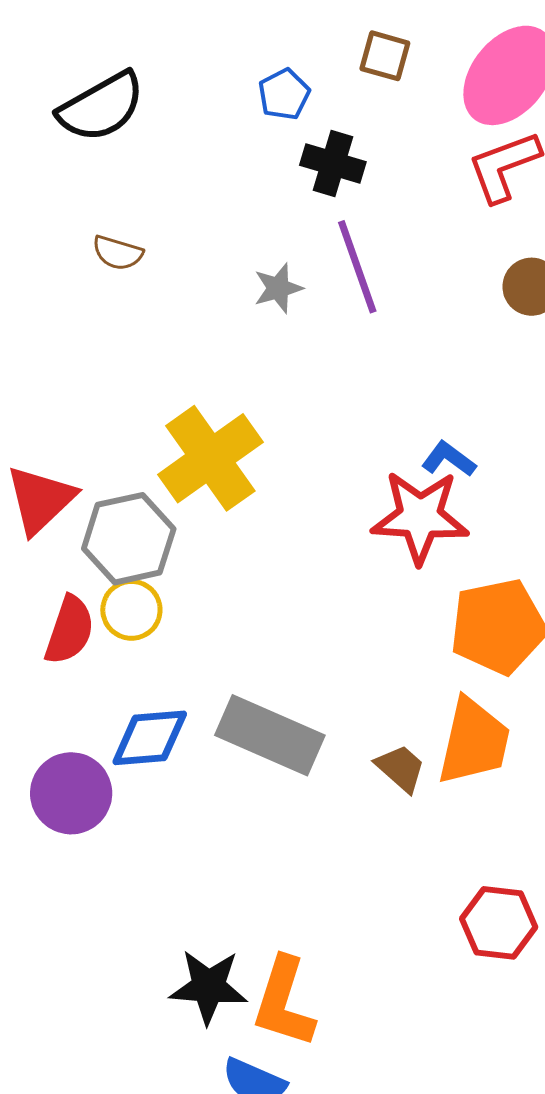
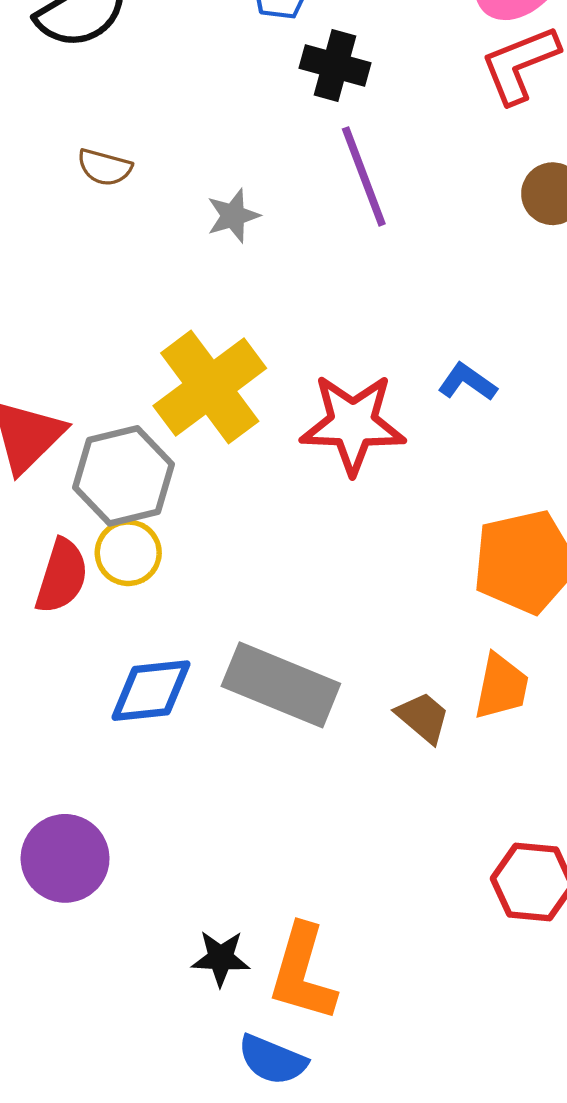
gray star: (278, 288) -> (233, 216), moved
red star: (420, 517) -> (353, 424), moved
orange trapezoid: (474, 742) -> (501, 687), size x0.7
purple circle: (71, 793) -> (65, 858), moved
black star: (208, 987) -> (221, 958), size x0.7

